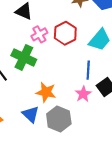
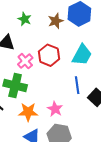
orange star: (46, 92) -> (28, 112), moved
pink star: (83, 94) -> (55, 109), moved

